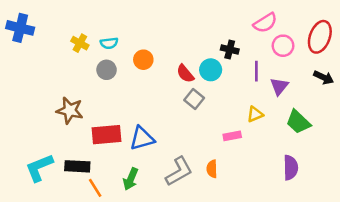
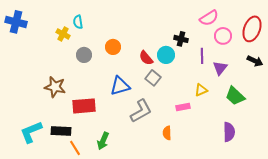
cyan semicircle: (109, 43) -> (78, 22), moved, turned 88
blue triangle: (142, 138) -> (120, 86), moved
gray L-shape: (179, 171) -> (141, 111), moved

